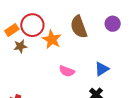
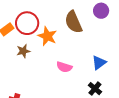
purple circle: (113, 24) -> (101, 11), moved
brown star: (20, 46) -> (23, 51), moved

